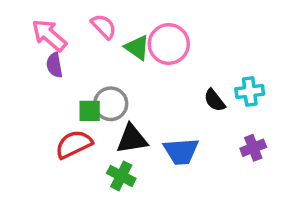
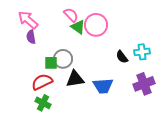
pink semicircle: (104, 26) -> (71, 15), moved
purple cross: (253, 148) -> (144, 84), size x1.5
green cross: (121, 176) -> (43, 103), moved

